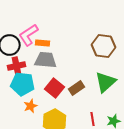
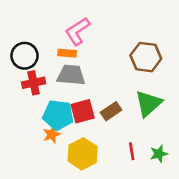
pink L-shape: (29, 35) -> (77, 31), moved
cyan pentagon: (23, 84) -> (58, 115), moved
red square: (55, 88) -> (83, 111), turned 36

